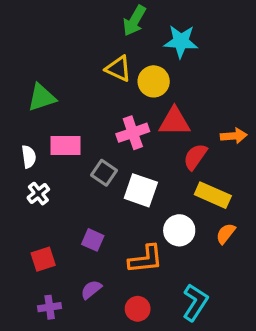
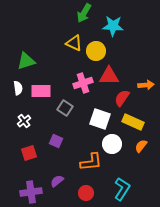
white semicircle: (29, 157) -> (18, 88), moved
white square: (141, 190) -> (100, 119), moved
purple square: (93, 240) -> (56, 141), moved
red square: (43, 259) -> (29, 153), moved
purple cross: (50, 307) -> (31, 192), size x1.5

